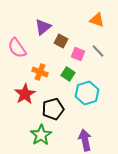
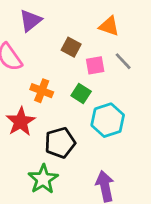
orange triangle: (97, 20) -> (109, 26), moved
purple triangle: (43, 27) -> (30, 20), moved
pink square: (78, 54) -> (95, 65), turned -32

